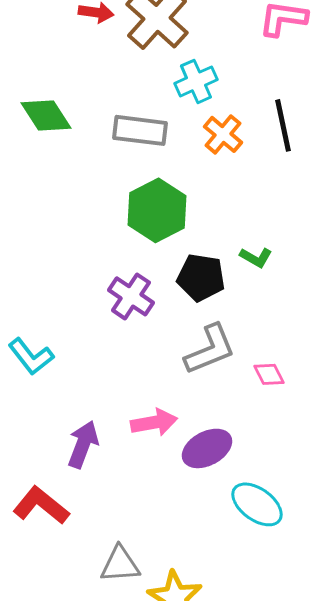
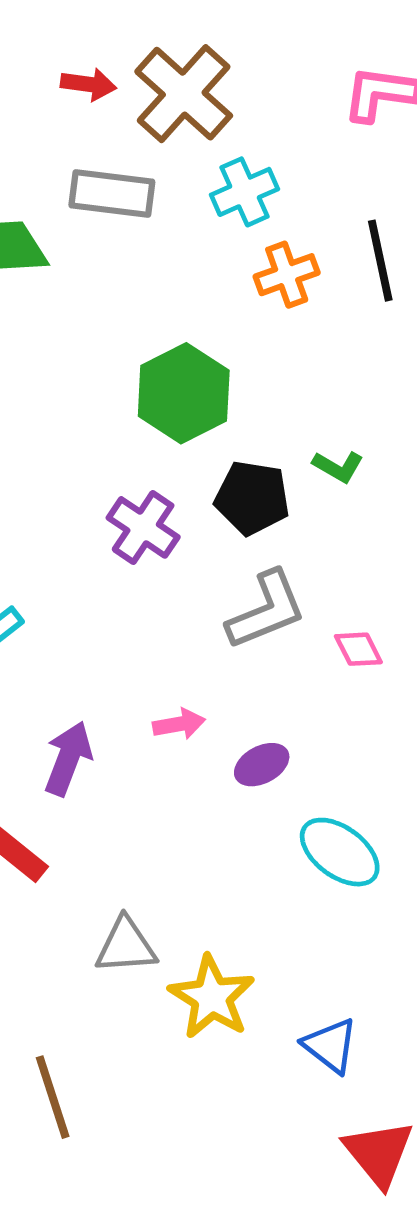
gray rectangle: (140, 130) -> (112, 193), moved
orange cross: (223, 134) -> (287, 275), turned 30
pink arrow: (154, 422) -> (179, 724), size x0.7
purple ellipse: (207, 448) -> (262, 765), size x0.7

